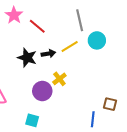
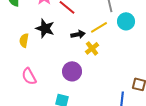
black star: (27, 58) -> (45, 28), moved
yellow cross: (59, 79) -> (92, 48), moved

